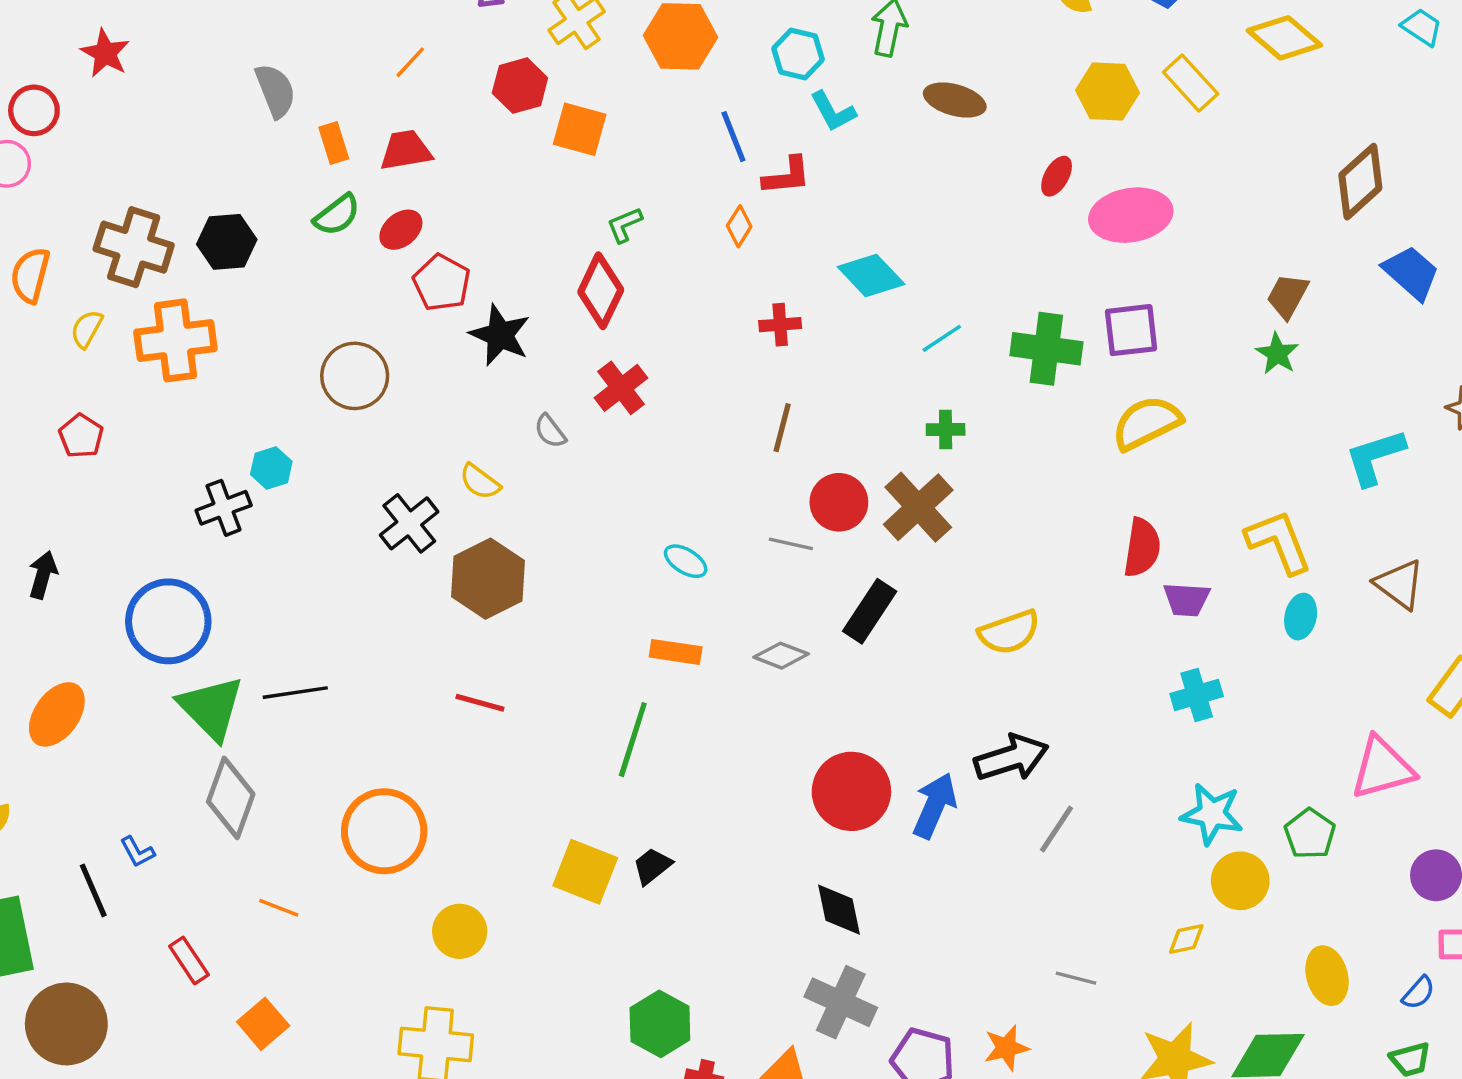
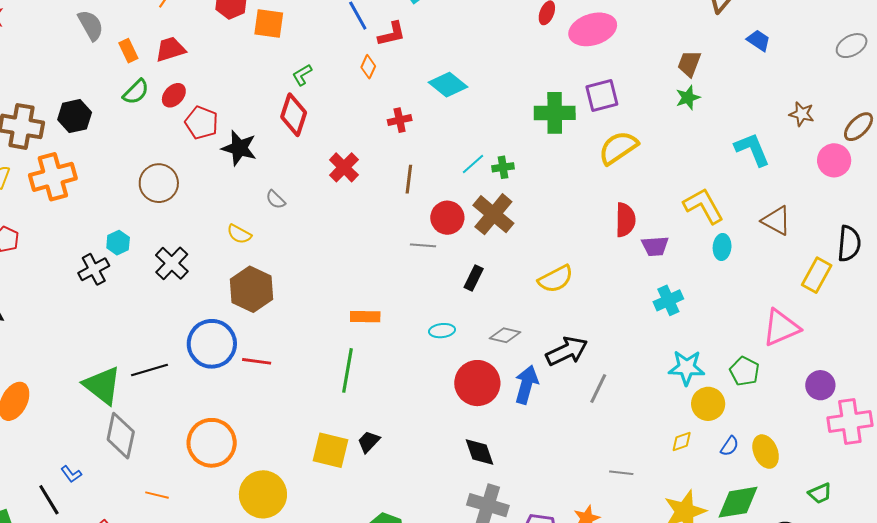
blue trapezoid: (1411, 273) -> (759, 40), size x0.7
cyan line: (942, 338) -> (473, 164), moved
green star: (1277, 354) -> (688, 98), turned 30
red cross: (621, 388) -> (344, 167), moved
cyan L-shape: (1375, 457) -> (752, 149), turned 93
black cross: (409, 523) -> (172, 263), moved
cyan ellipse: (686, 561) -> (442, 331), moved, turned -30
black rectangle: (870, 611) -> (474, 278), size x0.7
blue circle: (168, 621) -> (212, 344), moved
gray diamond: (781, 656) -> (505, 335), moved
yellow circle: (460, 931) -> (263, 494), size x1.5
blue semicircle: (1418, 993) -> (730, 446), moved

